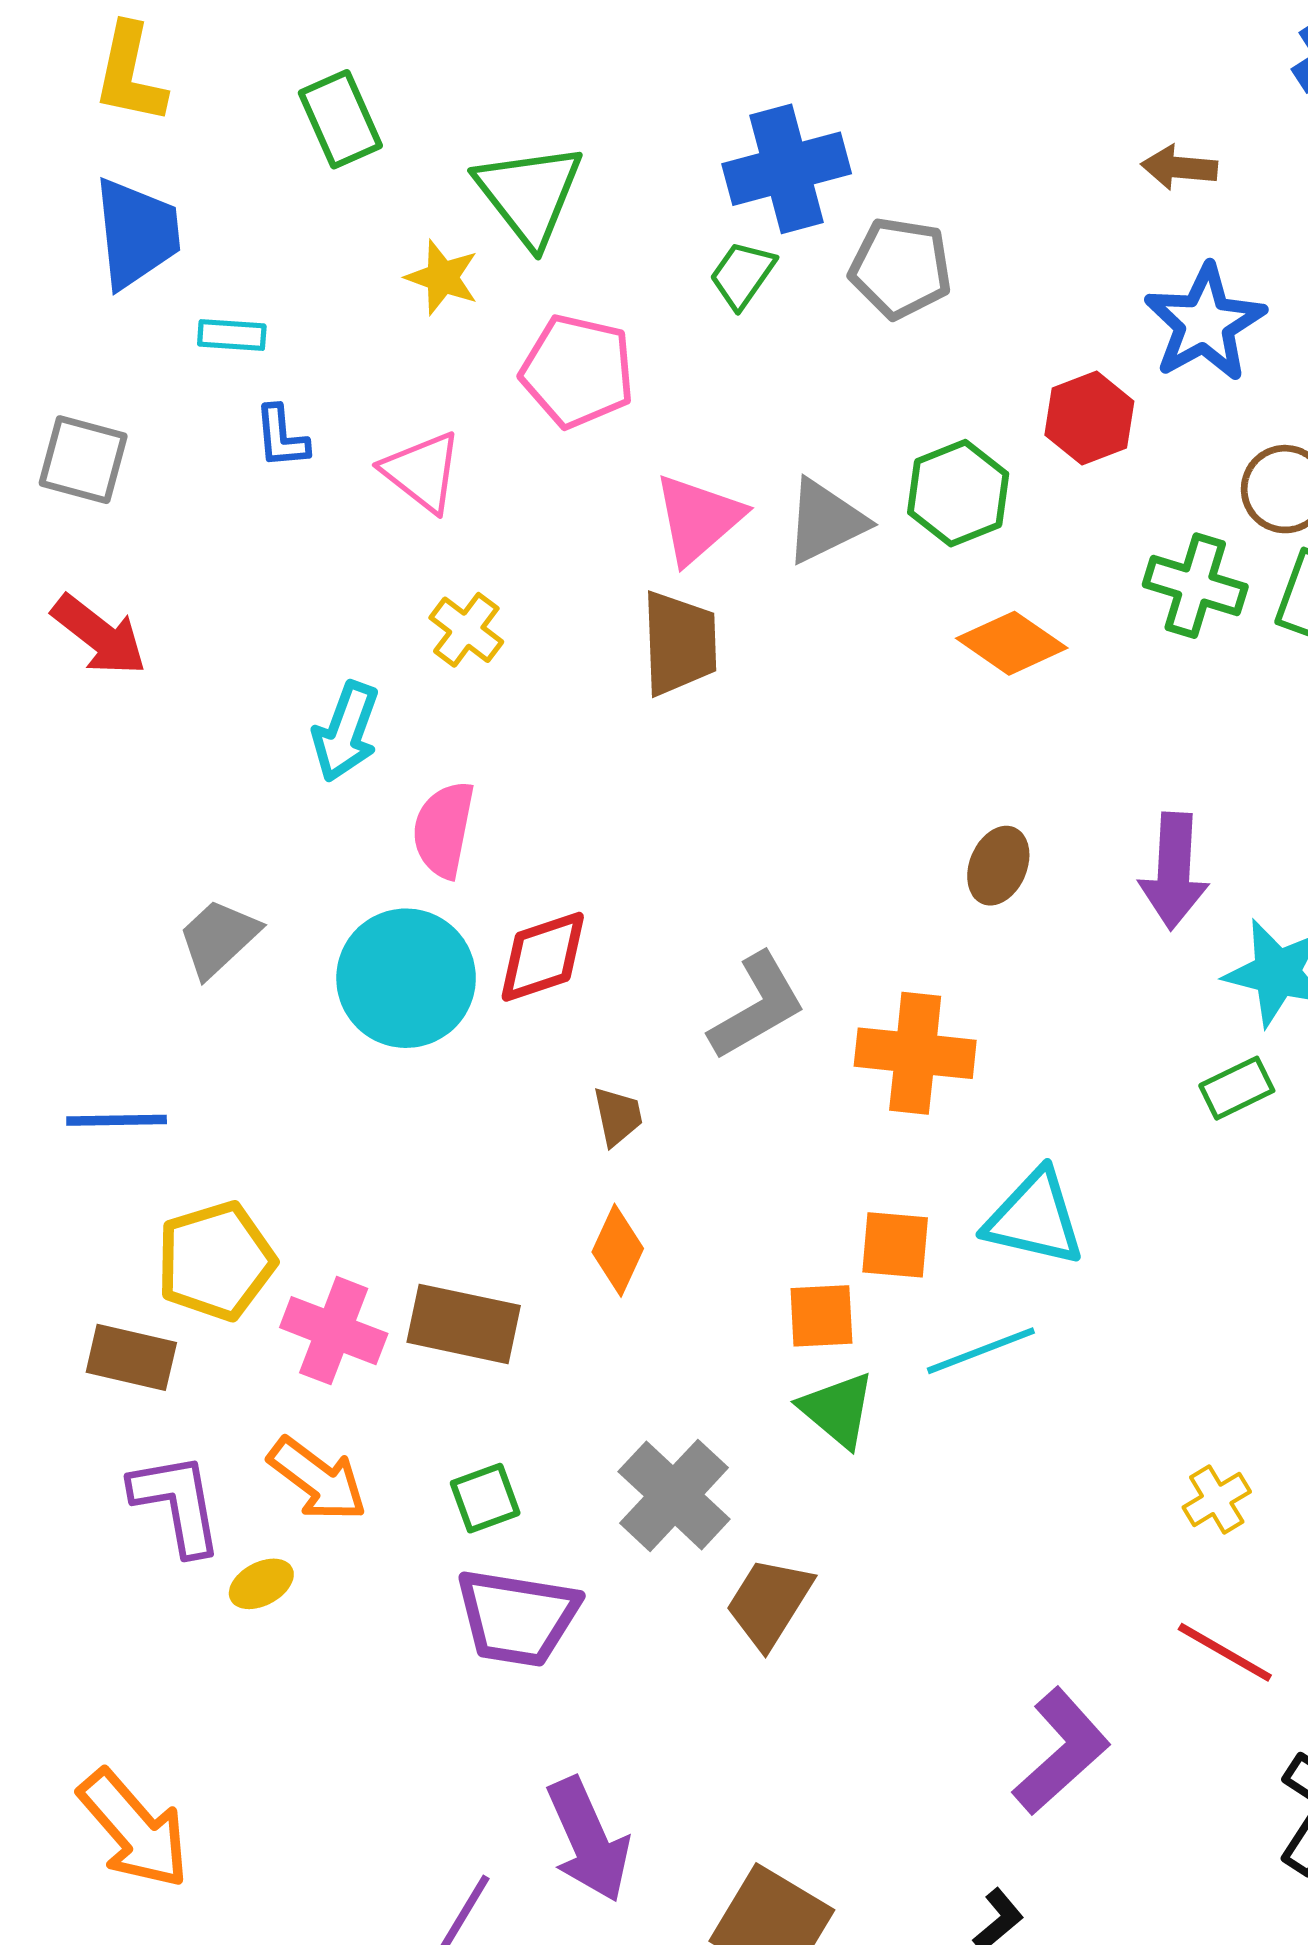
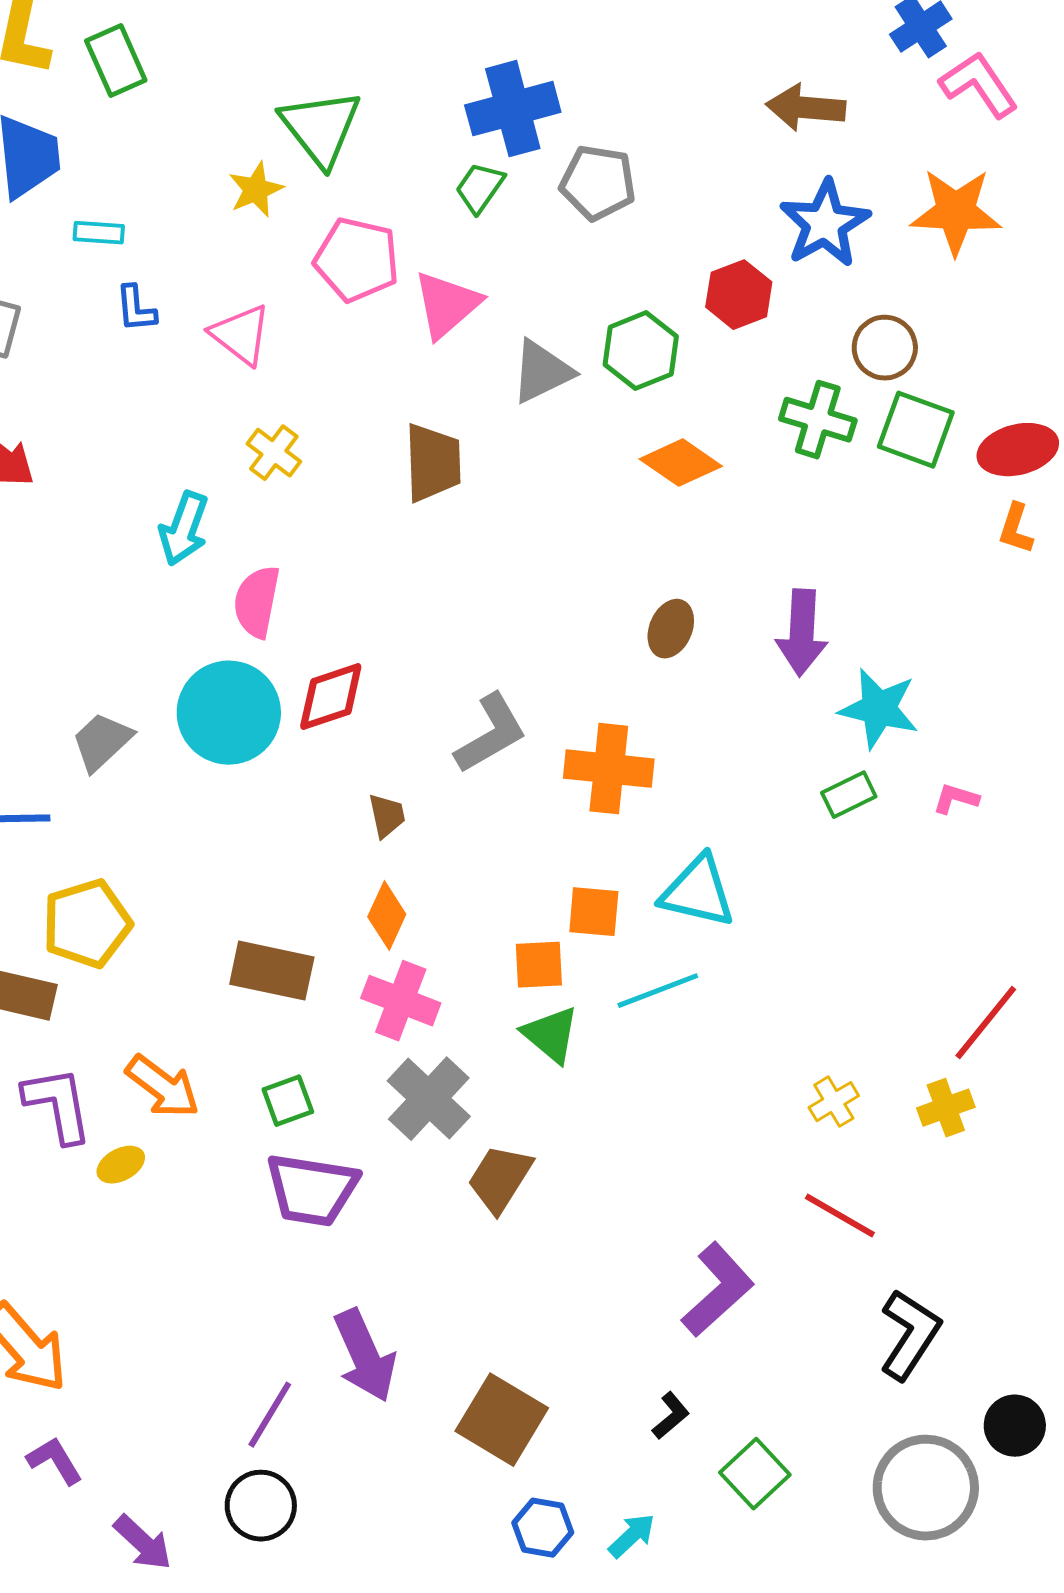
green rectangle: (340, 119) -> (116, 61), moved
brown arrow: (1179, 167) -> (806, 108), size x1.4
yellow star: (442, 277) -> (256, 190), turned 30
pink triangle: (698, 519) -> (447, 305), moved
gray trapezoid: (218, 938) -> (102, 742), moved
pink cross: (334, 1331) -> (401, 1001), moved

